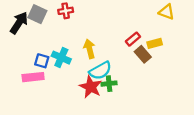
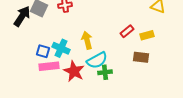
brown rectangle: (143, 54) -> (141, 57), moved, turned -42
pink rectangle: (33, 77) -> (49, 66), moved
red star: (91, 87) -> (74, 71), moved

